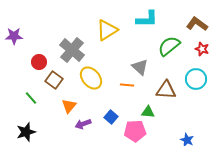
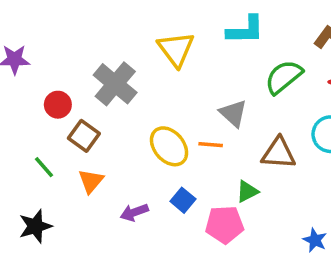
yellow triangle: (107, 30) -> (176, 49), turned -35
yellow ellipse: (91, 78) -> (169, 146), moved
orange triangle: (69, 106) -> (91, 181), moved
green triangle: (148, 112) -> (247, 192), turned -32

